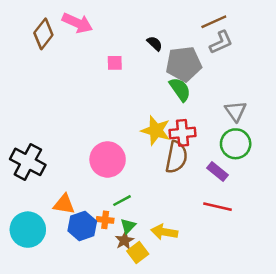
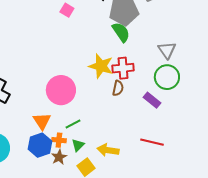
pink square: (115, 63) -> (67, 10), turned 32
brown semicircle: (176, 157) -> (118, 88), size x0.6
orange triangle: (64, 204) -> (42, 121), moved, turned 48
red line: (217, 207) -> (152, 142), moved
brown star: (124, 240) -> (59, 157), moved

